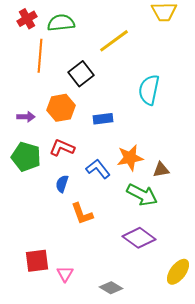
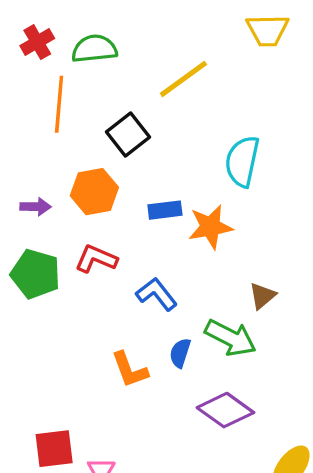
orange star: (130, 158) -> (210, 227), moved
brown triangle: (161, 170) -> (262, 296), turned -30
blue semicircle: (62, 184) -> (180, 353), moved

